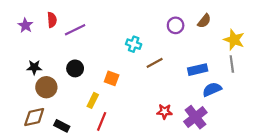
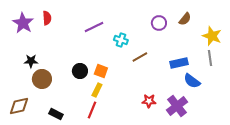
purple star: (25, 25) -> (23, 23), size x1.5
purple line: (75, 30) -> (94, 27), moved
black circle: (75, 68) -> (80, 71), moved
blue semicircle: (212, 89) -> (192, 81), turned -120
yellow rectangle: (93, 100) -> (97, 90), moved
brown diamond: (34, 117) -> (19, 106), moved

